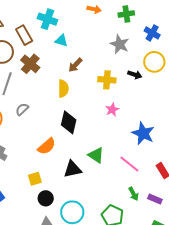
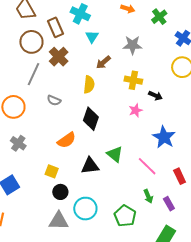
green cross: (126, 14) -> (159, 17), turned -35
cyan triangle: (61, 41) -> (92, 37), turned 40
gray star: (120, 44) -> (132, 45), moved, turned -30
black arrow: (135, 75) -> (155, 96), moved
gray semicircle: (22, 109) -> (54, 100), moved, turned -120
yellow square: (35, 179) -> (52, 171), turned 32
purple rectangle: (155, 199) -> (169, 204), turned 32

